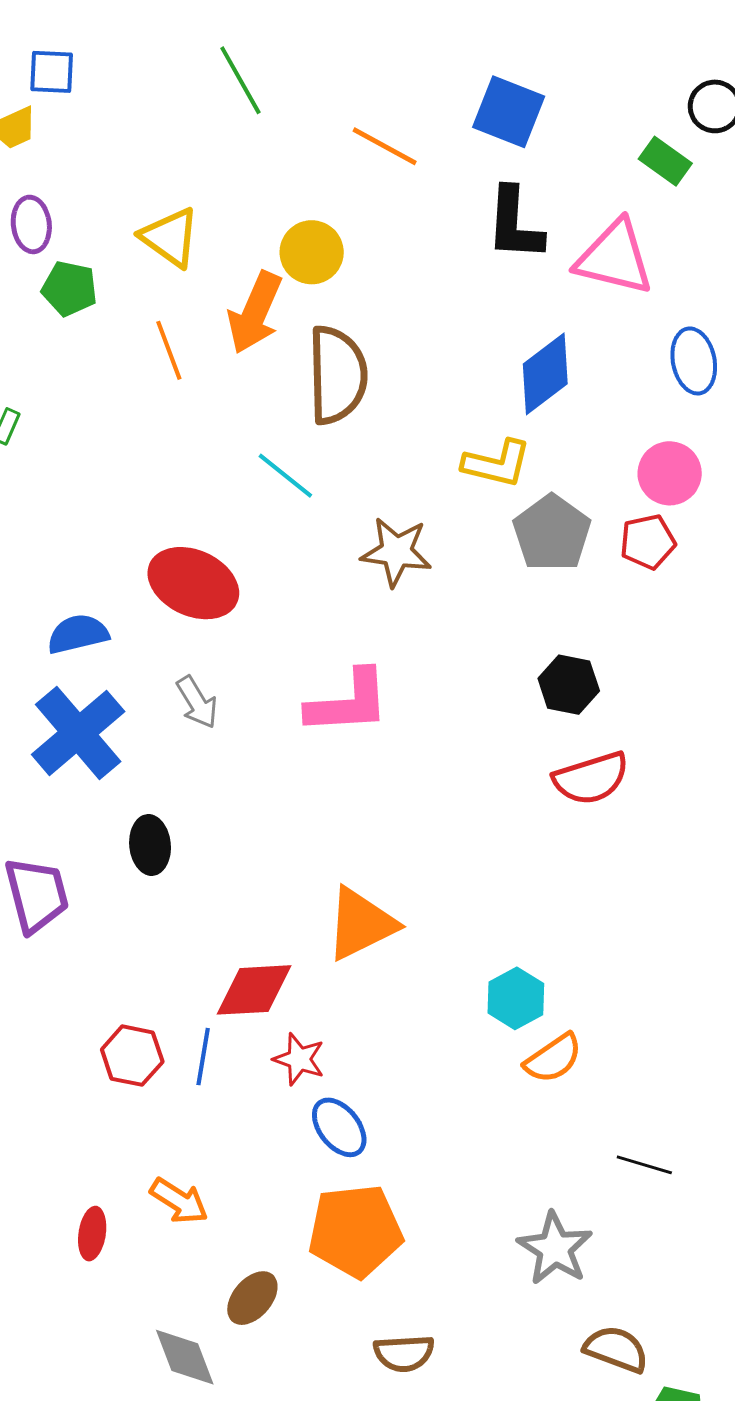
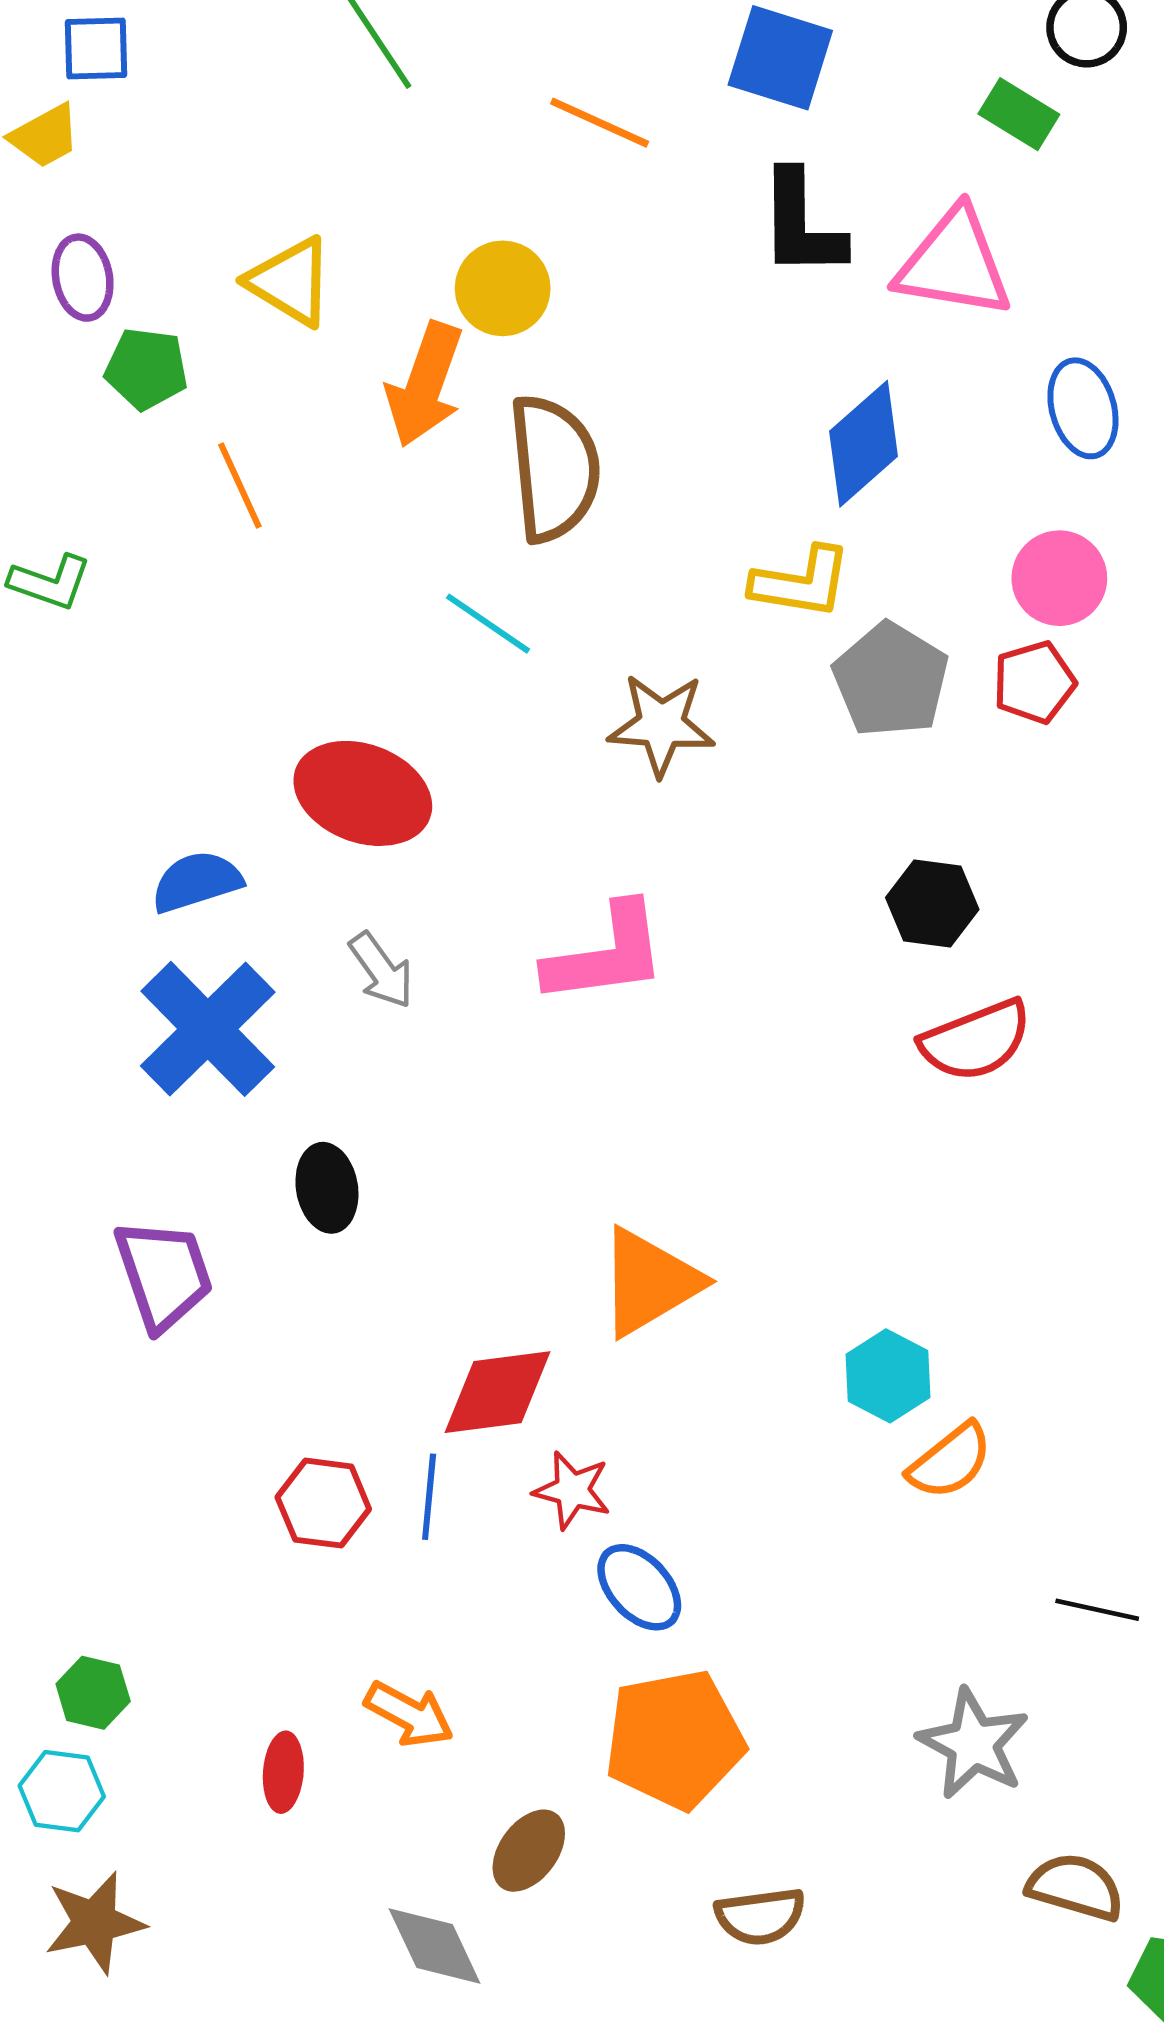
orange line: (169, 350) -> (240, 485), moved

